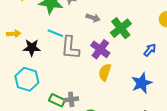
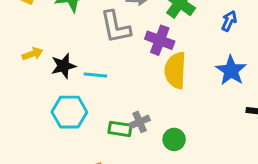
cyan line: (55, 33) -> (95, 75), moved
gray L-shape: (70, 48) -> (116, 27), moved
yellow semicircle: (105, 72) -> (175, 70), size x1.4

